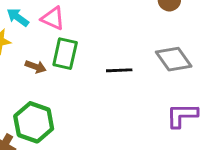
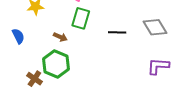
brown arrow: (36, 67) -> (60, 37), moved

